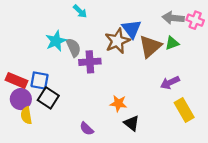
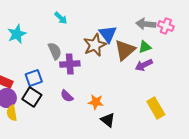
cyan star: (56, 41) -> (17, 34), moved
blue square: (39, 80) -> (34, 78), moved, turned -30
purple arrow: (170, 83) -> (144, 65), moved
purple semicircle: (87, 129) -> (67, 96), moved

